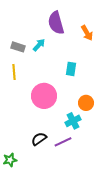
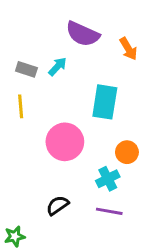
purple semicircle: (56, 23) -> (83, 34), turned -50
cyan rectangle: (71, 69) -> (105, 102), size x1.6
purple line: (63, 142) -> (109, 211), moved, turned 36

